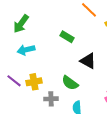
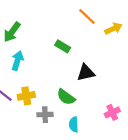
cyan arrow: (26, 50) -> (17, 61), turned 120
black triangle: (88, 61) -> (86, 73), turned -42

